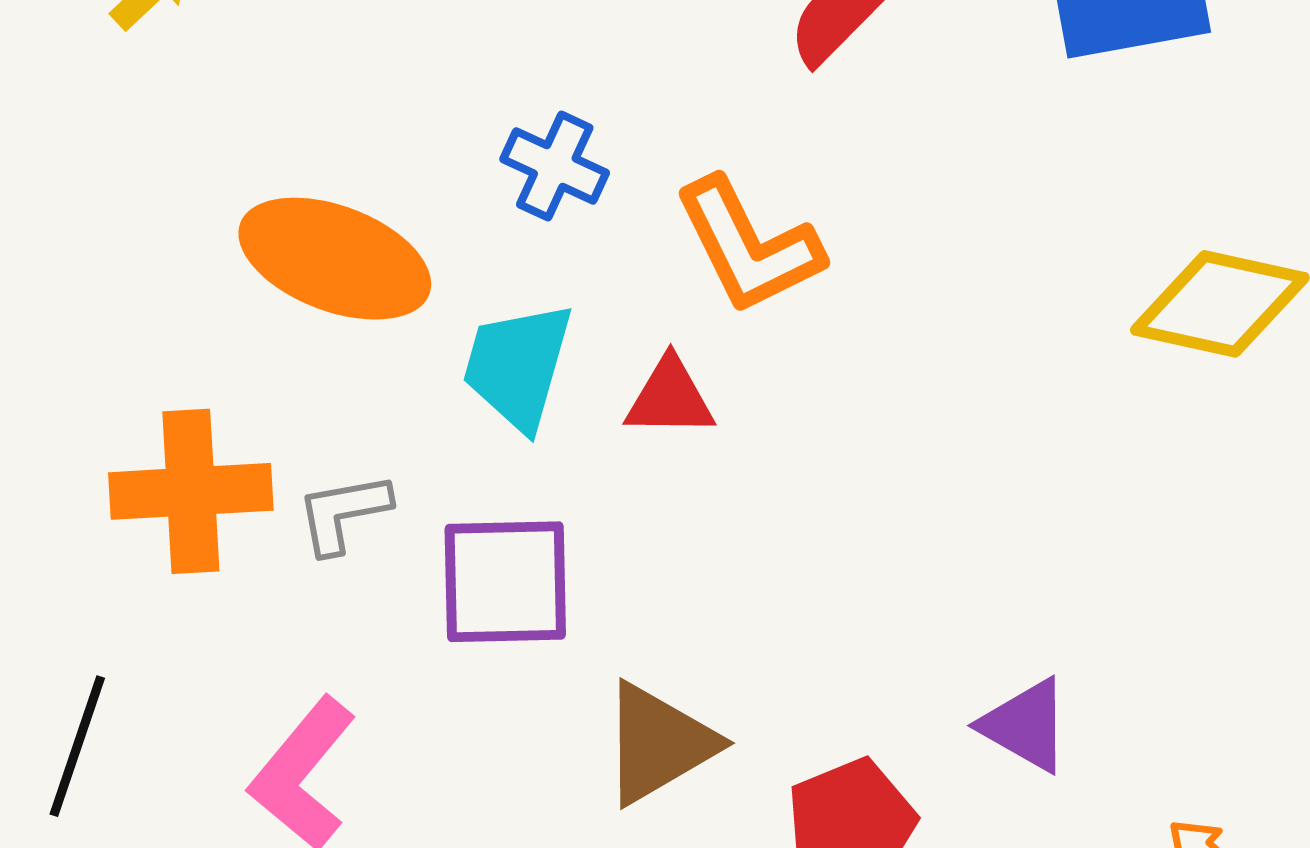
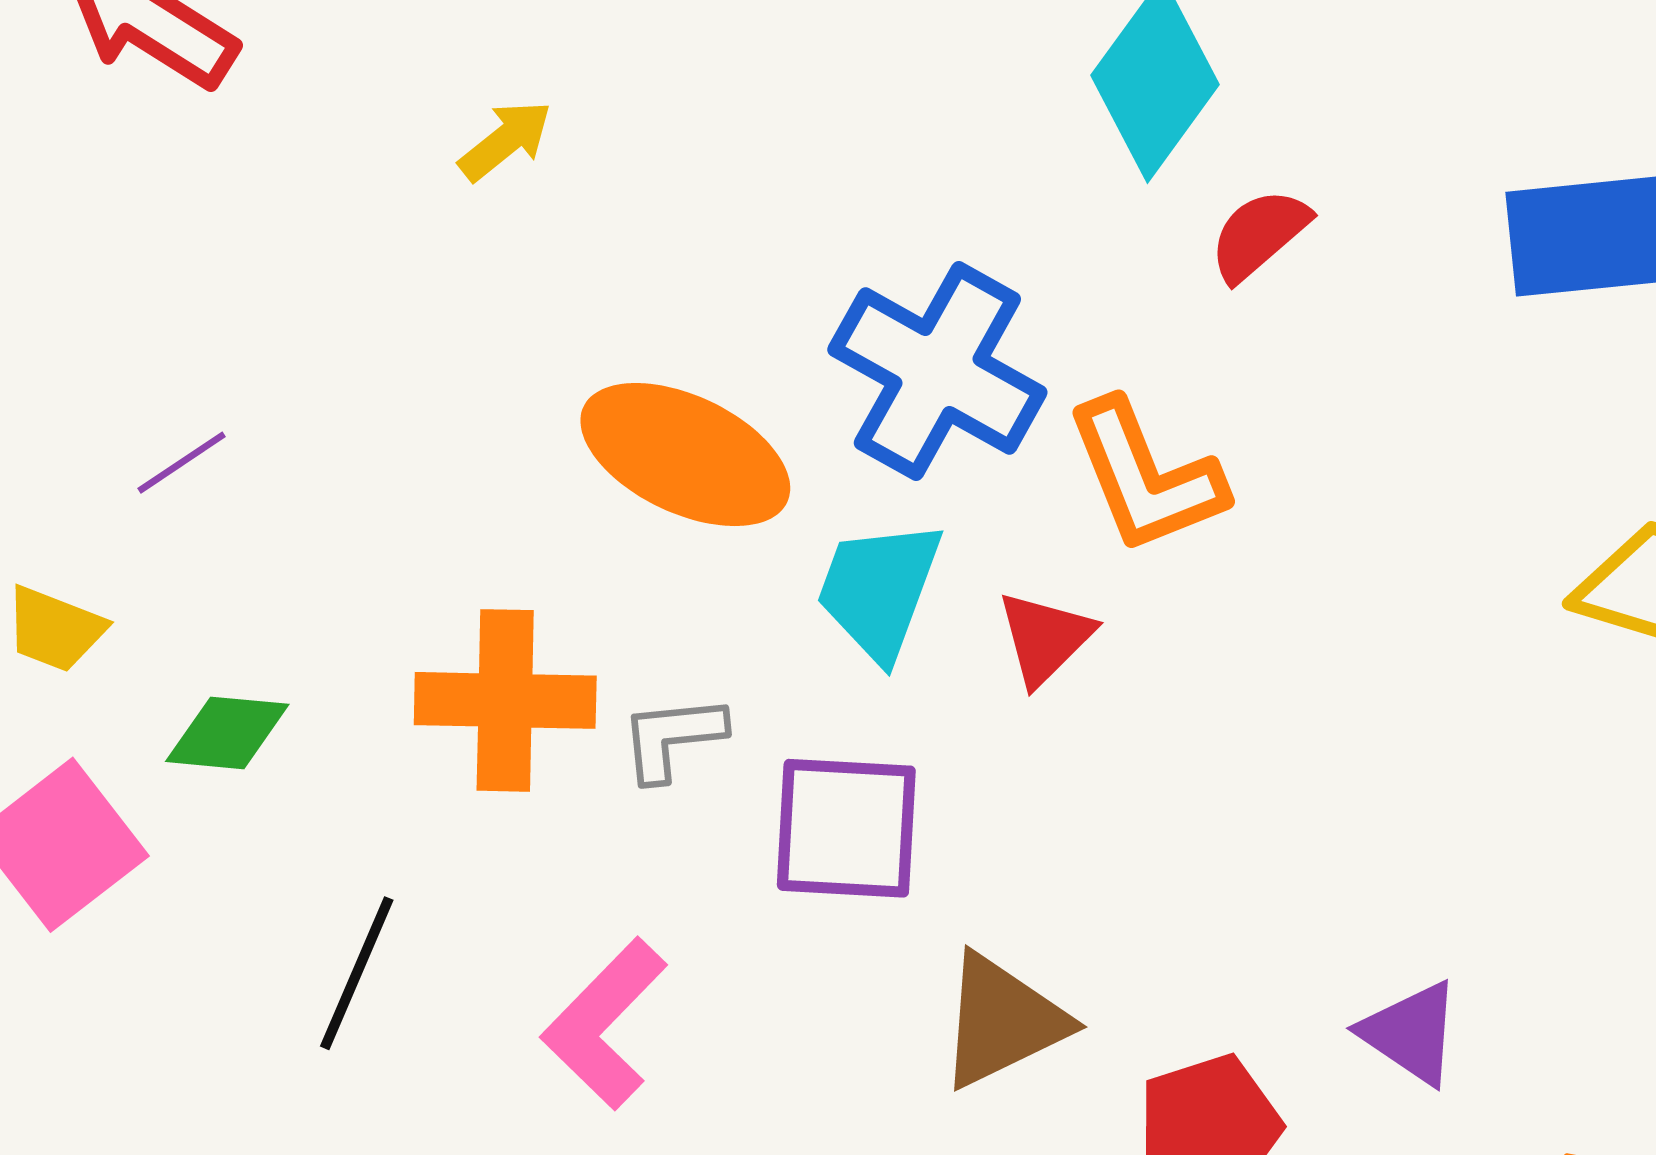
blue cross: (555, 166) -> (937, 371), size x1.8
red triangle: (670, 398) -> (1045, 638), turned -50

